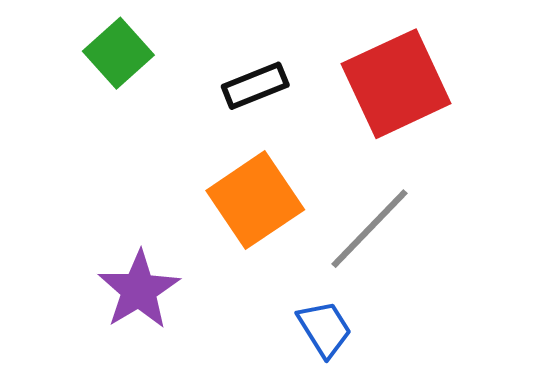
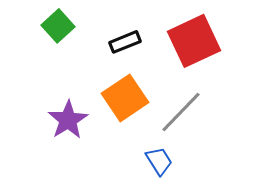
purple star: (139, 290) -> (68, 120), moved

